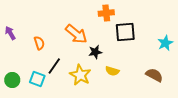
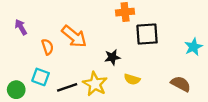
purple arrow: (10, 33) -> (21, 27), moved
orange arrow: (76, 34) -> (74, 36), moved
black line: (54, 66) -> (67, 87), moved, turned 36
cyan square: (37, 79) -> (41, 77), moved

